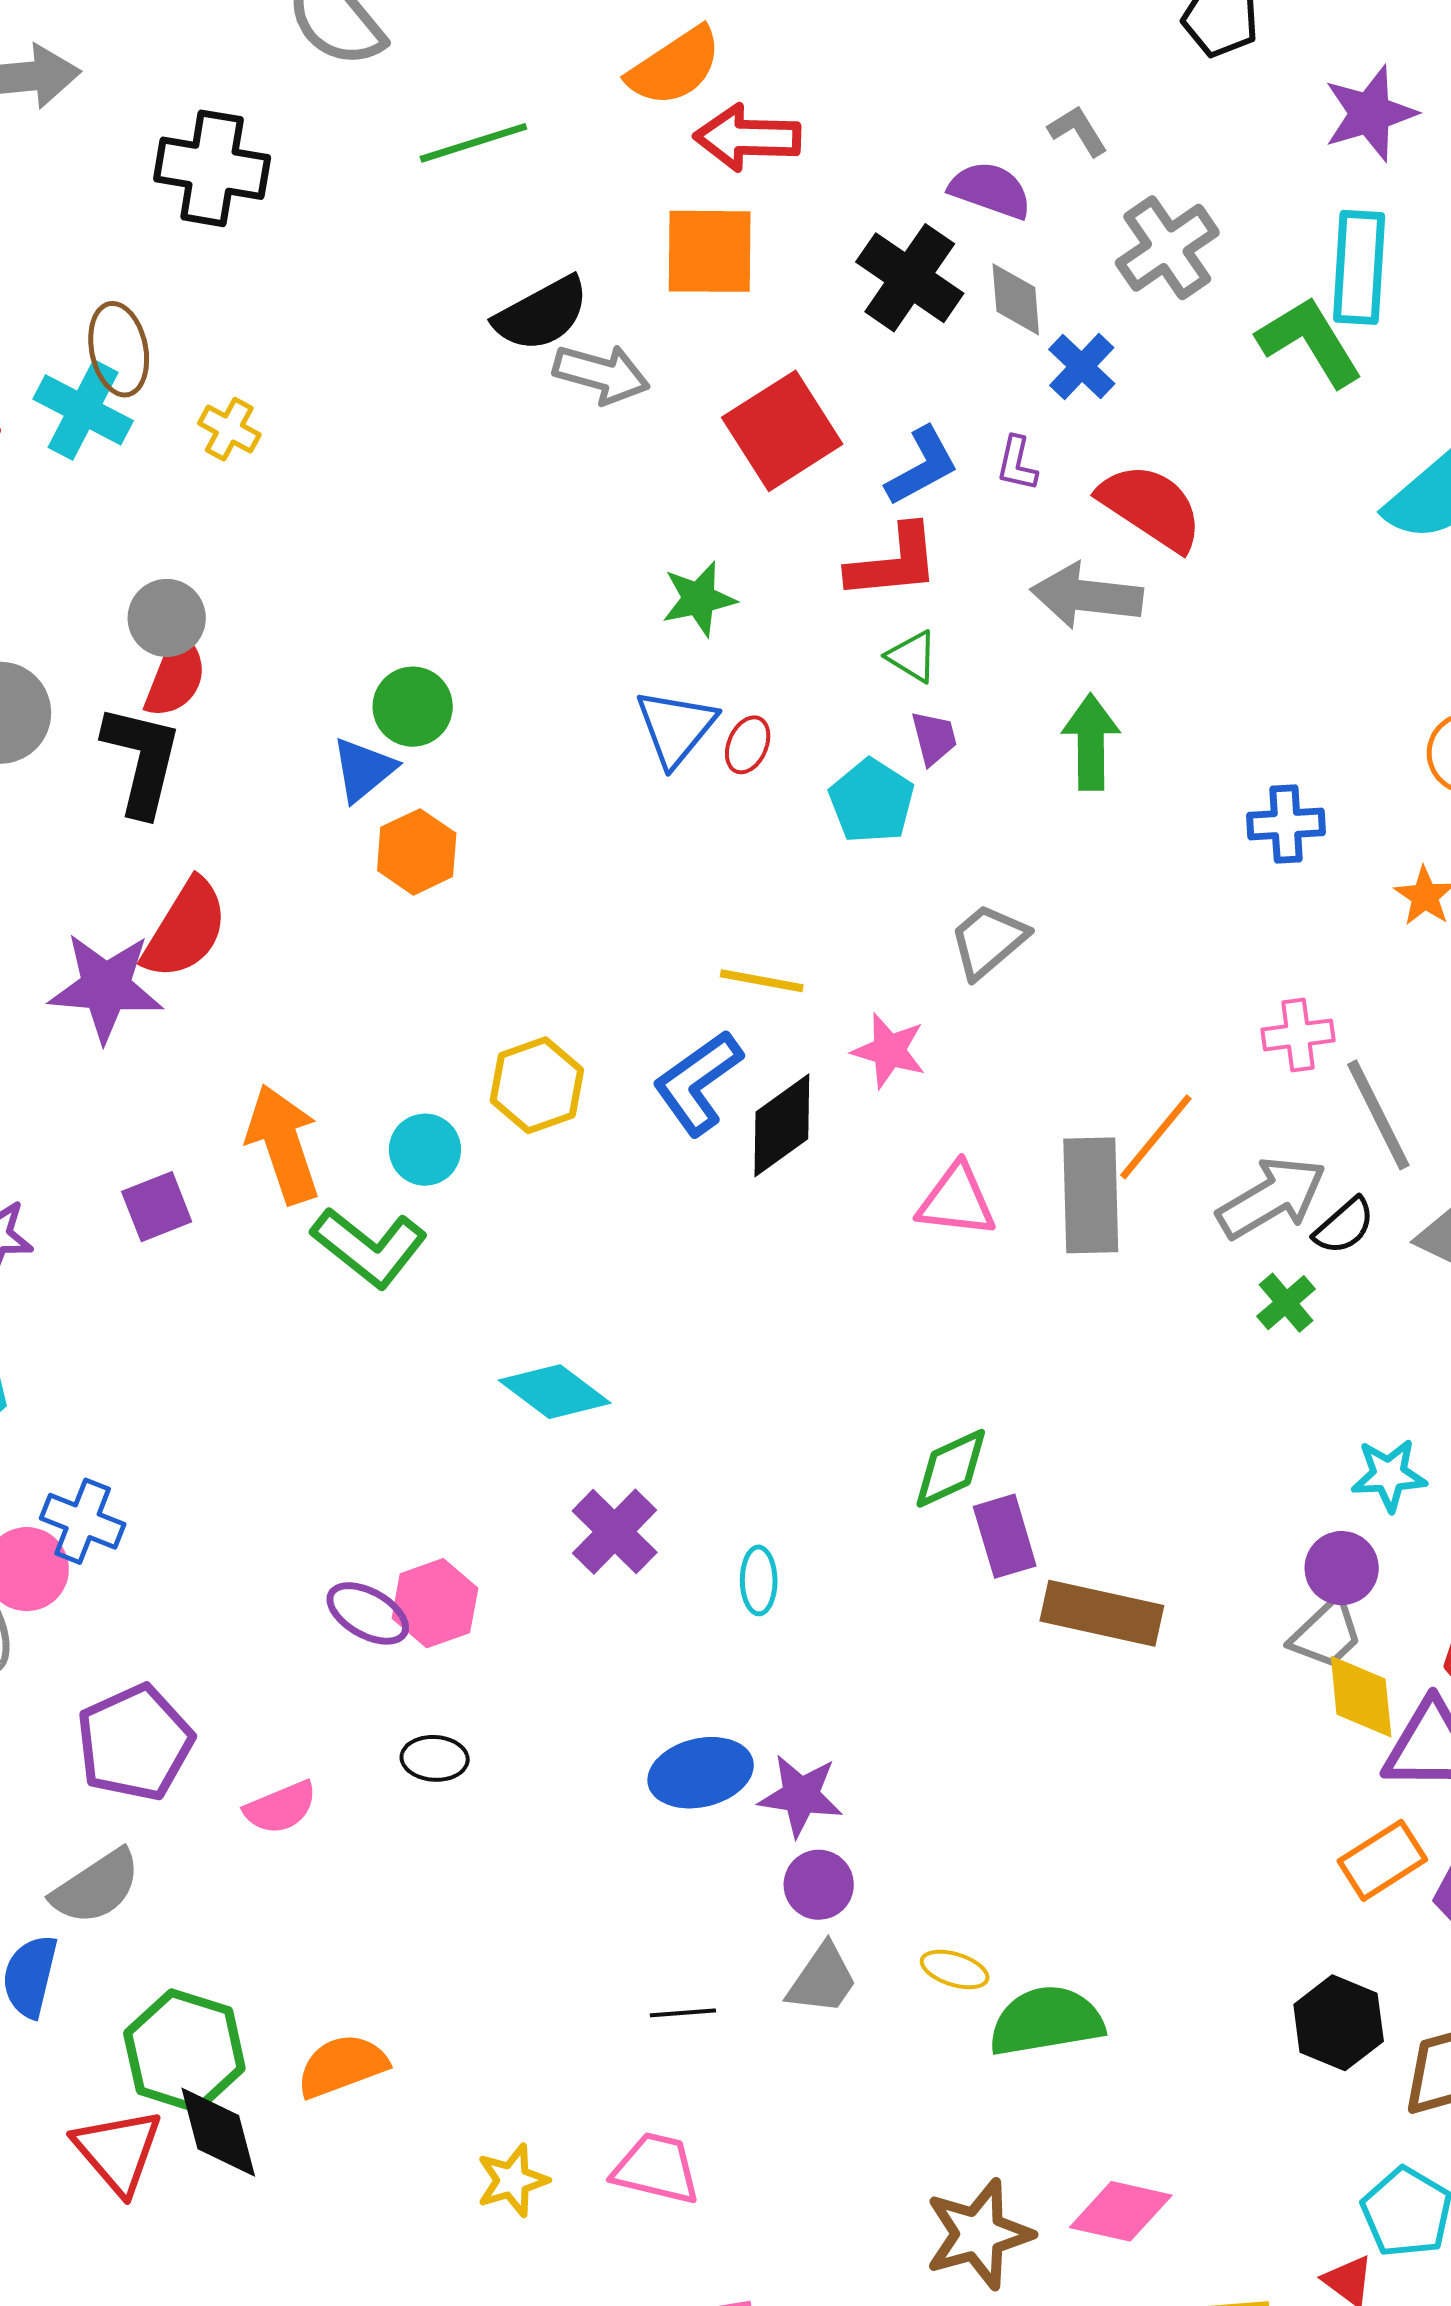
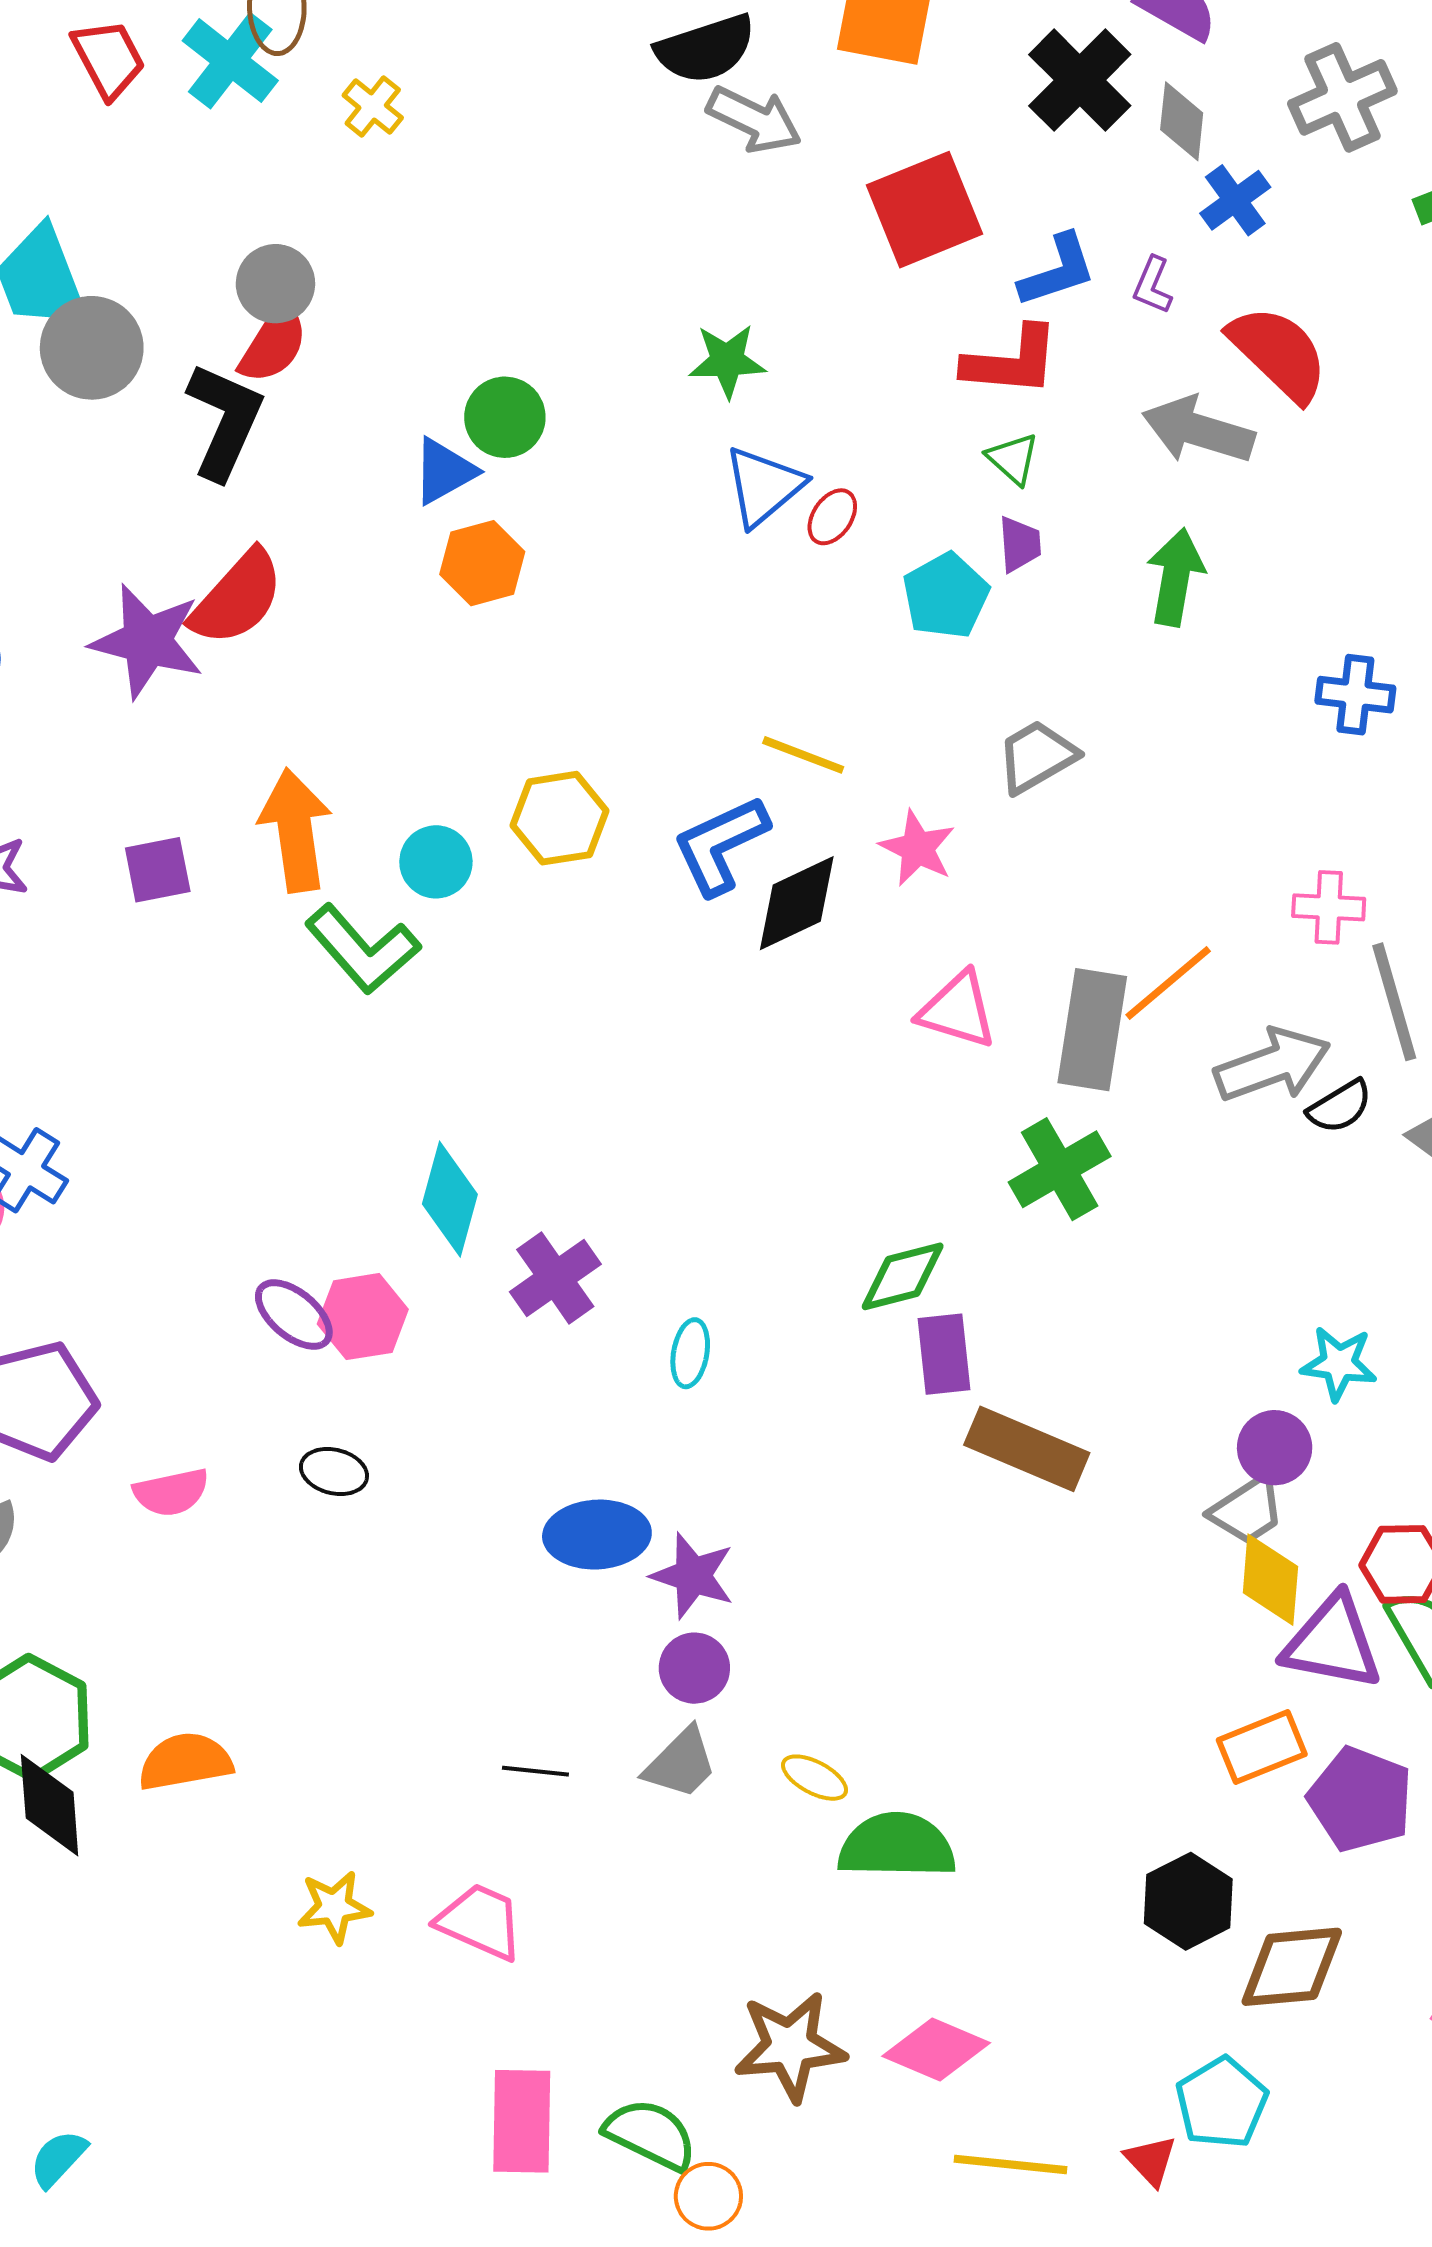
green star: (699, 599) -> (727, 361), moved
green cross: (1286, 1303) -> (1060, 1169), moved, size x1.6
cyan diamond: (555, 1392) -> (450, 1199), moved, turned 58

